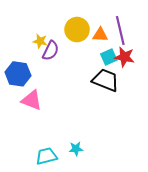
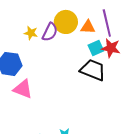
purple semicircle: (51, 51) -> (50, 32), moved

